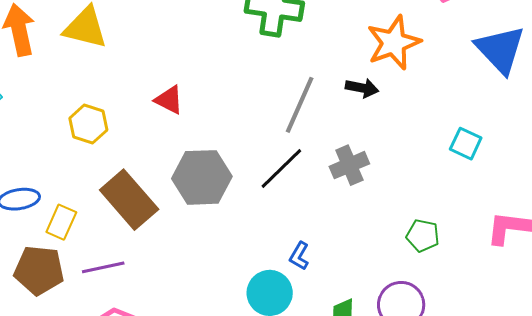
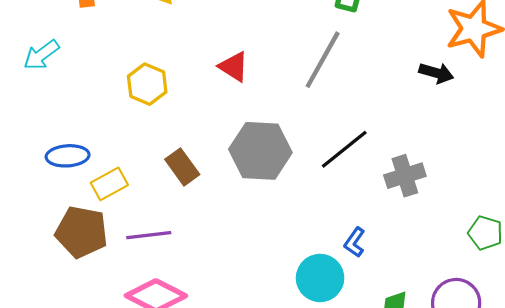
gray line: (300, 105) -> (323, 60), moved
gray cross: (349, 165) -> (405, 176), moved
brown rectangle: (129, 200) -> (182, 167), size x0.6
yellow rectangle: (61, 222) -> (109, 184), turned 32

